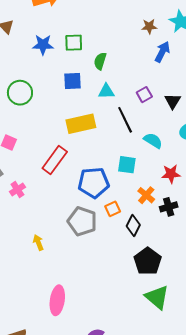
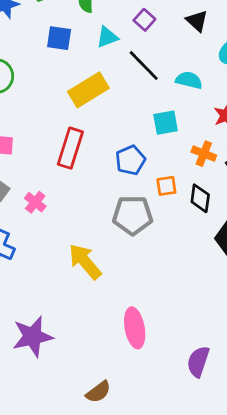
blue square: (73, 81) -> (59, 38), turned 30
purple square: (144, 95) -> (144, 20), moved
blue pentagon: (94, 183) -> (130, 160), size x0.7
orange square: (113, 209) -> (166, 186), turned 35
yellow arrow: (38, 243) -> (85, 262), size x1.8

